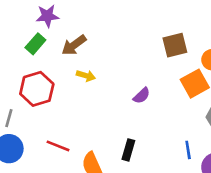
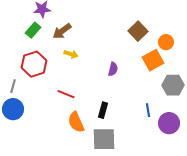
brown square: (175, 45) -> (138, 31), turned -30
purple semicircle: (142, 96) -> (113, 69), turned -32
red line: (58, 146) -> (66, 94), moved

